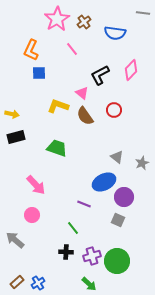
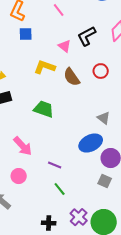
pink triangle: (82, 93) -> (65, 46), moved
purple line: (84, 204) -> (55, 165), moved
black cross: (66, 252) -> (49, 223), moved
purple cross: (92, 256) -> (79, 217), turned -30

